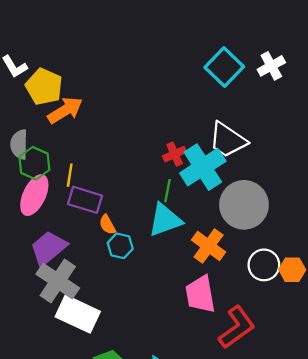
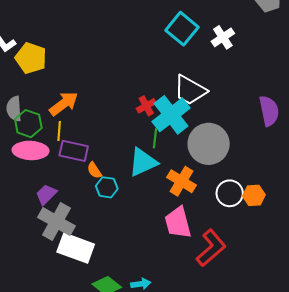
white cross: (271, 66) -> (223, 37), moved
orange arrow: (65, 110) -> (64, 104), moved
green line: (167, 191) -> (155, 138), moved
pink ellipse: (34, 195) -> (31, 150), turned 72
purple trapezoid: (48, 248) -> (46, 194), size x0.7

